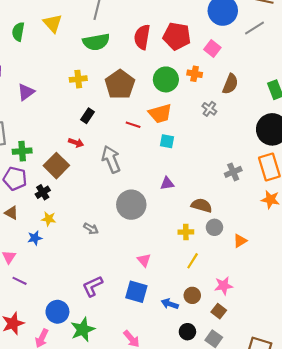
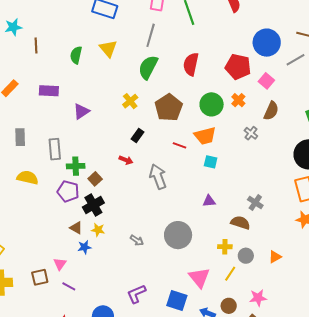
red pentagon: (177, 36) -> (238, 67), moved
green semicircle: (96, 42) -> (148, 67), turned 125
pink square: (212, 49) -> (266, 81), moved
orange cross: (195, 74) -> (238, 100), turned 32
yellow cross: (78, 79) -> (130, 101), turned -35
brown square: (56, 166) -> (95, 179), moved, size x0.6
gray cross: (233, 172) -> (255, 202), moved, turned -35
black cross: (43, 192) -> (93, 205), size x1.5
gray circle: (131, 205) -> (178, 235), moved
brown triangle: (11, 213) -> (76, 228), moved
gray circle: (214, 227) -> (246, 256), moved
pink triangle: (144, 260) -> (199, 277), moved, size x1.6

